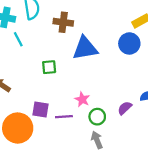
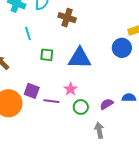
cyan line: (18, 39) -> (28, 33), moved
blue triangle: (85, 48) -> (80, 58), moved
gray arrow: (97, 140) -> (99, 130), moved

